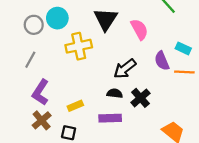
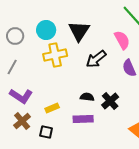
cyan circle: (57, 18) -> (46, 30), moved
pink semicircle: (139, 29) -> (122, 40), moved
black arrow: (125, 69) -> (96, 59), moved
purple L-shape: (40, 92) -> (21, 96), turned -90

